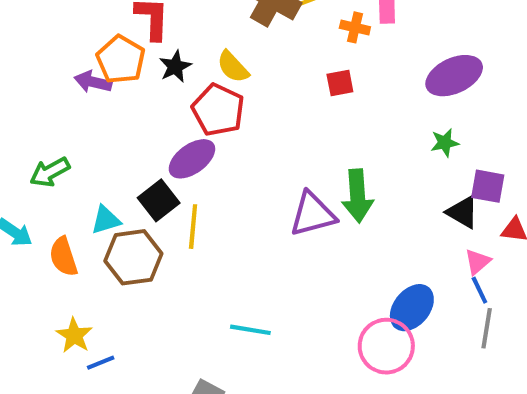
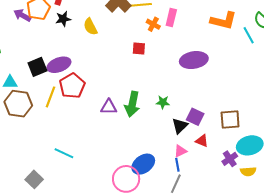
red pentagon: (218, 110) -> (72, 86), moved
green star: (445, 143) -> (163, 102), moved
black square: (159, 200) -> (37, 67), moved
black triangle: (463, 212) -> (180, 126), turned 30
purple triangle: (313, 214) -> (109, 107), size x0.7

